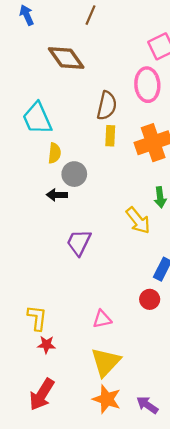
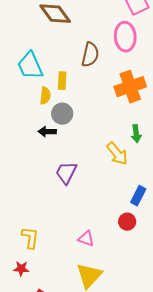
yellow rectangle: (110, 136) -> (62, 81), moved
pink triangle: (102, 319) -> (86, 239), turned 30
red star: (46, 345) -> (21, 269), moved

